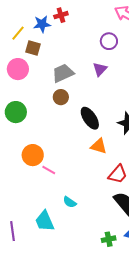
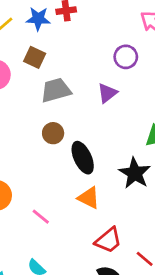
brown square: (33, 48) -> (35, 57), moved
brown circle: (61, 97) -> (53, 133), moved
pink line: (49, 170) -> (41, 217), moved

